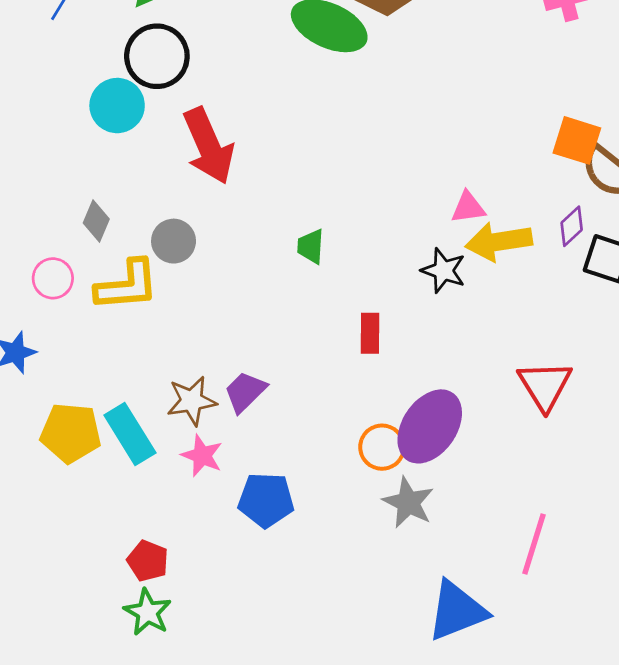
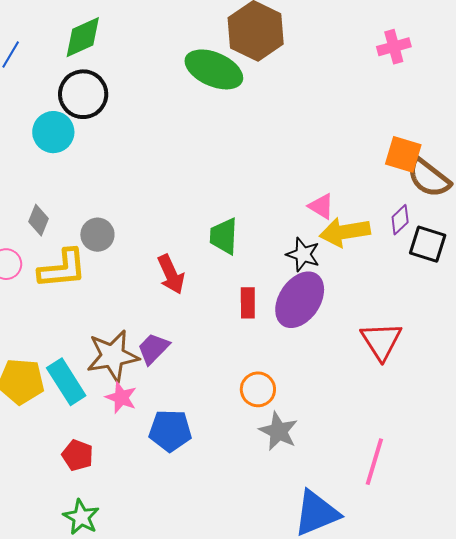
red arrow: (209, 146) -> (171, 274), moved, size x0.7
pink triangle: (468, 207) -> (321, 206), turned 40
green trapezoid: (311, 246) -> (224, 236), moved, size x1.4
brown star: (192, 401) -> (113, 356), size x1.4
purple ellipse: (430, 426) -> (300, 300), moved
red pentagon: (148, 561) -> (78, 455), moved

